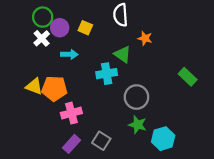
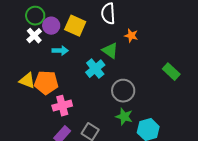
yellow square: (85, 28) -> (75, 26), size x1.5
cyan cross: (107, 74) -> (95, 69), turned -30

